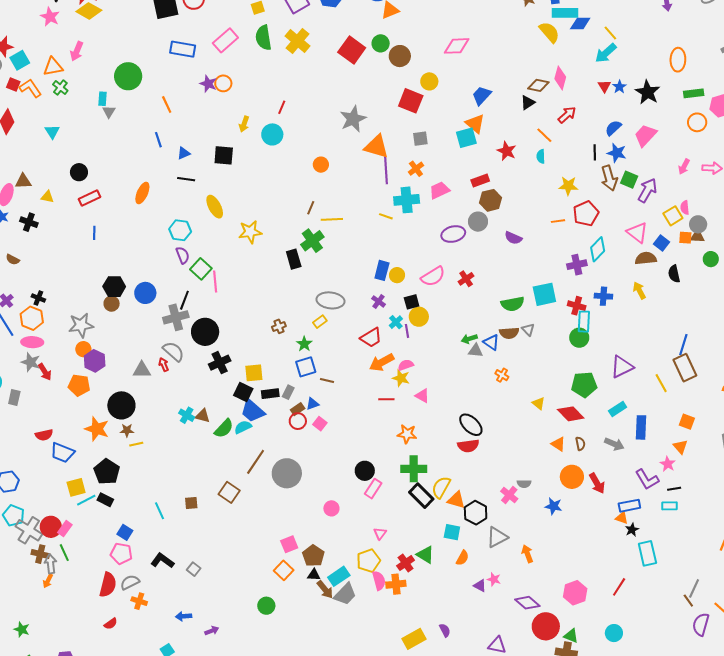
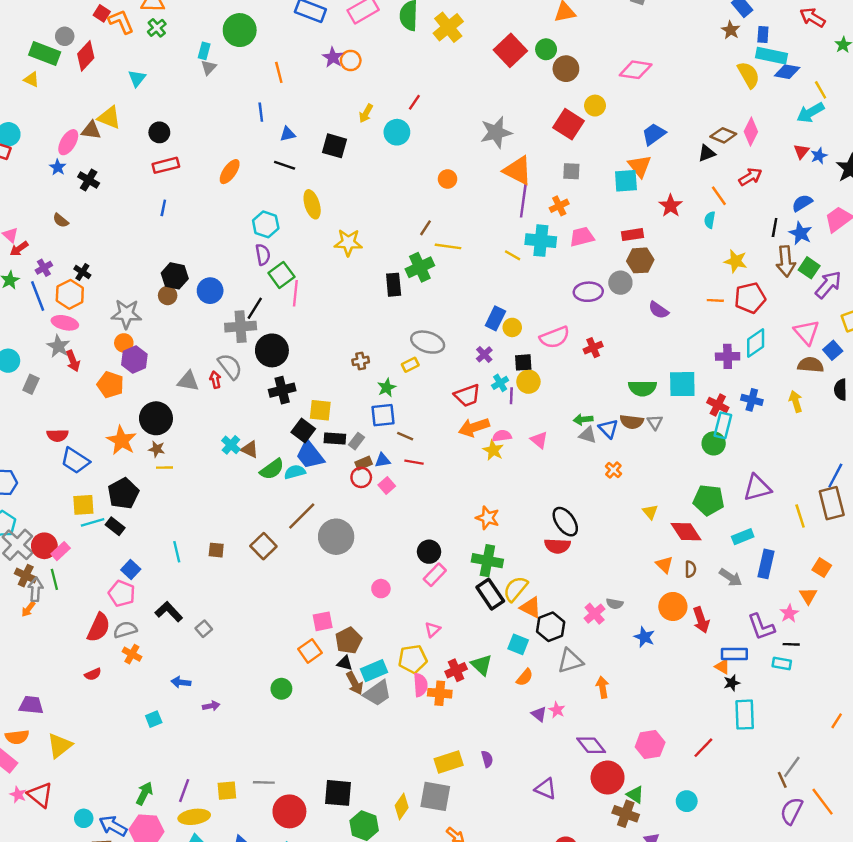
yellow triangle: (47, 197) -> (109, 118), moved, size x1.5
pink triangle: (422, 396) -> (539, 440), moved
red line: (386, 399) -> (414, 462), moved

